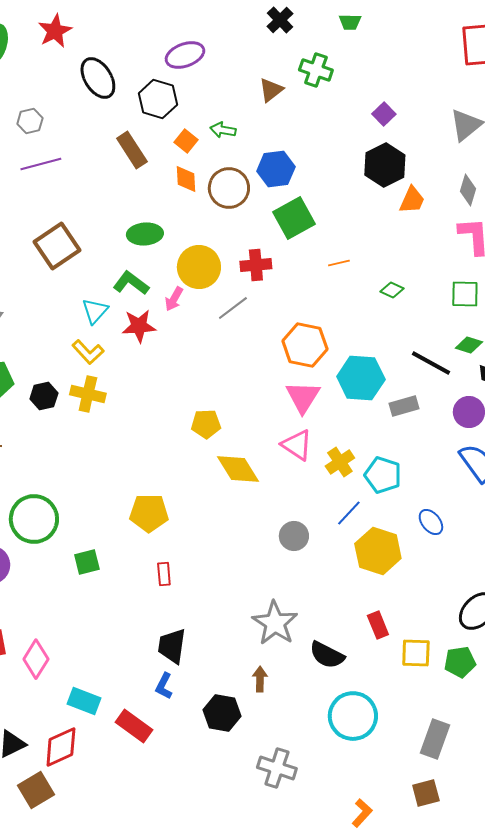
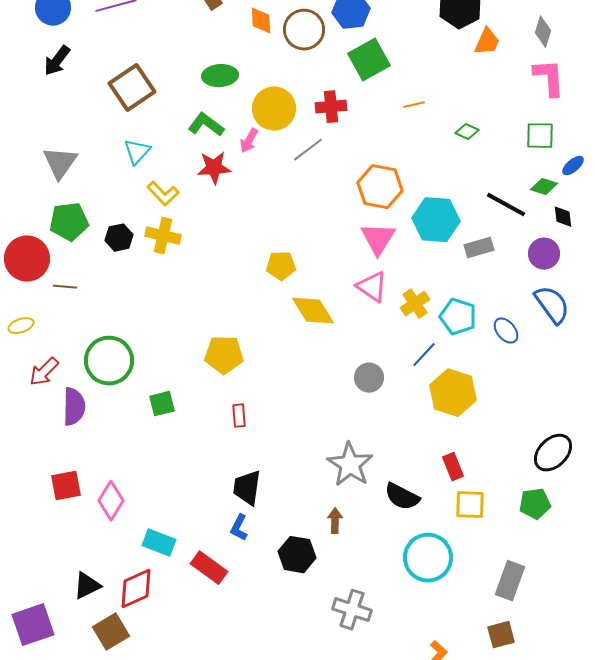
cyan triangle: (95, 311) -> (137, 152), moved
blue ellipse: (431, 522) -> (506, 331), moved
yellow square: (416, 653) -> (470, 505), moved

